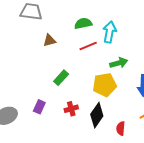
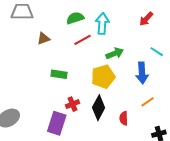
green rectangle: (61, 78) -> (59, 74), turned 63
purple rectangle: (39, 107) -> (57, 123), moved, size x1.6

